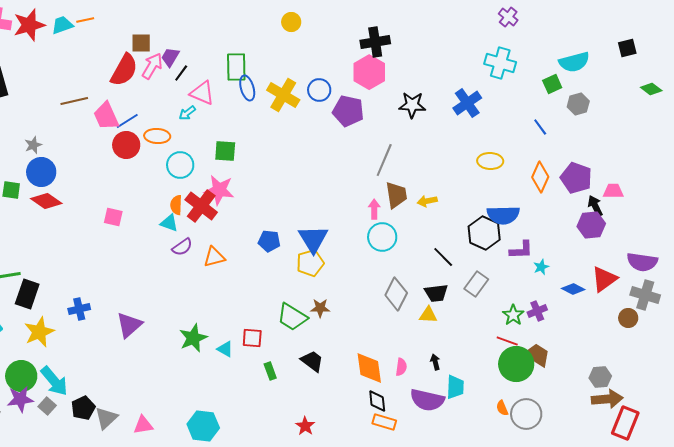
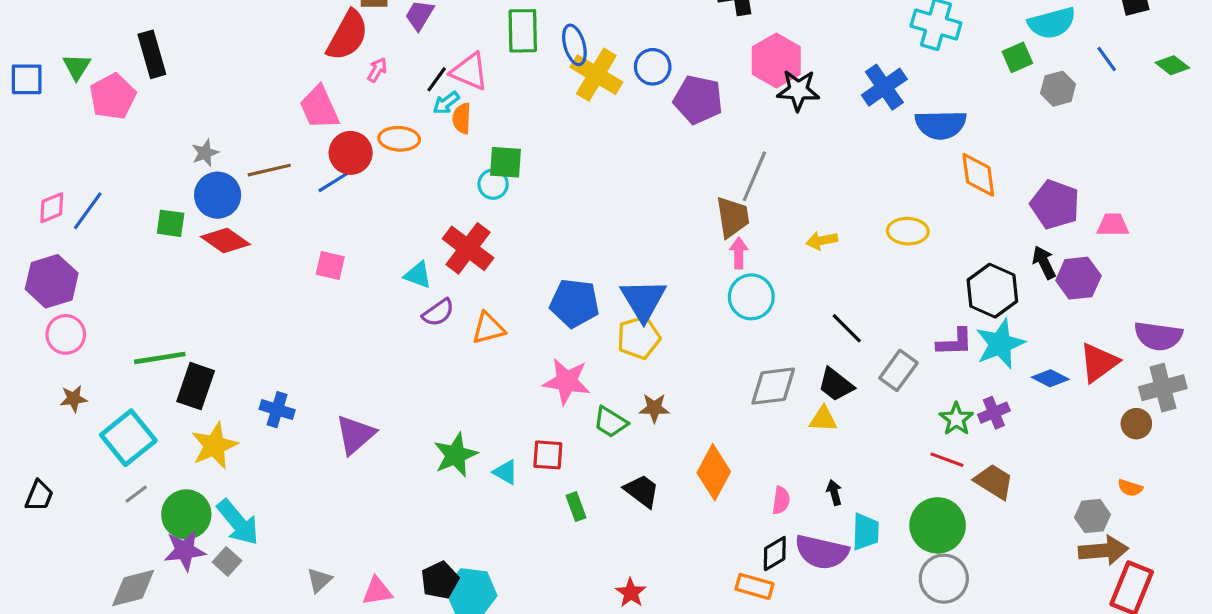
pink arrow: (152, 66) -> (377, 70), moved, size x0.6
pink hexagon: (369, 72) -> (776, 61), moved
black line: (181, 73) -> (437, 79), moved
blue ellipse: (247, 88) -> (574, 45), moved
brown line: (74, 101) -> (269, 170), moved
blue line: (127, 121) -> (335, 181), moved
blue line: (540, 127) -> (1107, 59), moved
yellow ellipse: (490, 161) -> (908, 231), moved
cyan circle: (180, 165) -> (493, 184), moved, size x0.7
orange diamond: (540, 177) -> (978, 175), moved, turned -32
pink star: (219, 190) -> (567, 381), moved
brown trapezoid: (396, 195) -> (733, 217), moved
orange semicircle: (176, 205) -> (462, 118), moved
black arrow: (595, 206) -> (1044, 262), moved
blue semicircle: (503, 215) -> (941, 125), moved
black hexagon: (484, 233) -> (992, 291), moved
blue pentagon: (269, 241) -> (574, 303), size x1.4
purple L-shape: (521, 250) -> (955, 342), moved
cyan star: (541, 267) -> (1000, 344), size x2.0
black trapezoid: (436, 293) -> (836, 385), turned 45
gray diamond: (396, 294) -> (773, 386), turned 56
gray cross: (645, 295) -> (1163, 388), turned -32
blue cross: (79, 309) -> (277, 410), turned 30
green trapezoid: (292, 317) -> (610, 422), size x0.7
green circle: (516, 364) -> (938, 525), moved
orange diamond: (369, 368) -> (714, 472), moved, turned 36
black diamond: (377, 401) -> (775, 554), moved, turned 65
black pentagon: (83, 408) -> (440, 580), moved
orange semicircle: (502, 408) -> (1130, 488), moved, turned -49
gray circle: (526, 414) -> (944, 579), moved
gray triangle: (106, 418) -> (319, 580), size x0.7

